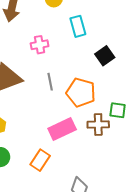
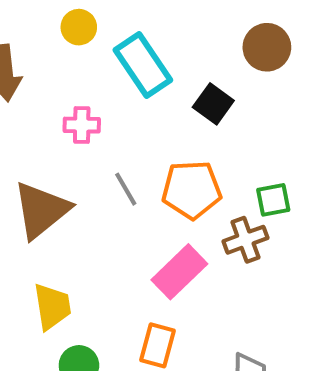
cyan rectangle: (78, 26) -> (143, 65), size x1.4
pink cross: (40, 45) -> (82, 125), turned 30

